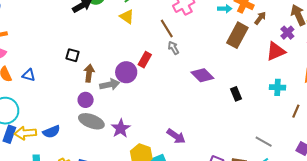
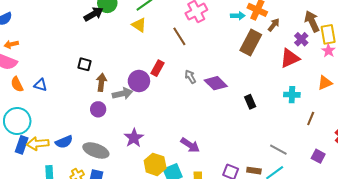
gray arrow: (173, 48) -> (190, 77), moved
gray ellipse: (91, 121) -> (96, 150), moved

